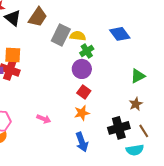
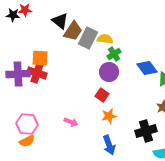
brown trapezoid: (38, 17) -> (73, 31), moved
black triangle: (13, 18) -> (60, 21), moved
blue diamond: (120, 34) -> (147, 68), moved
red square: (84, 92) -> (102, 95), moved

